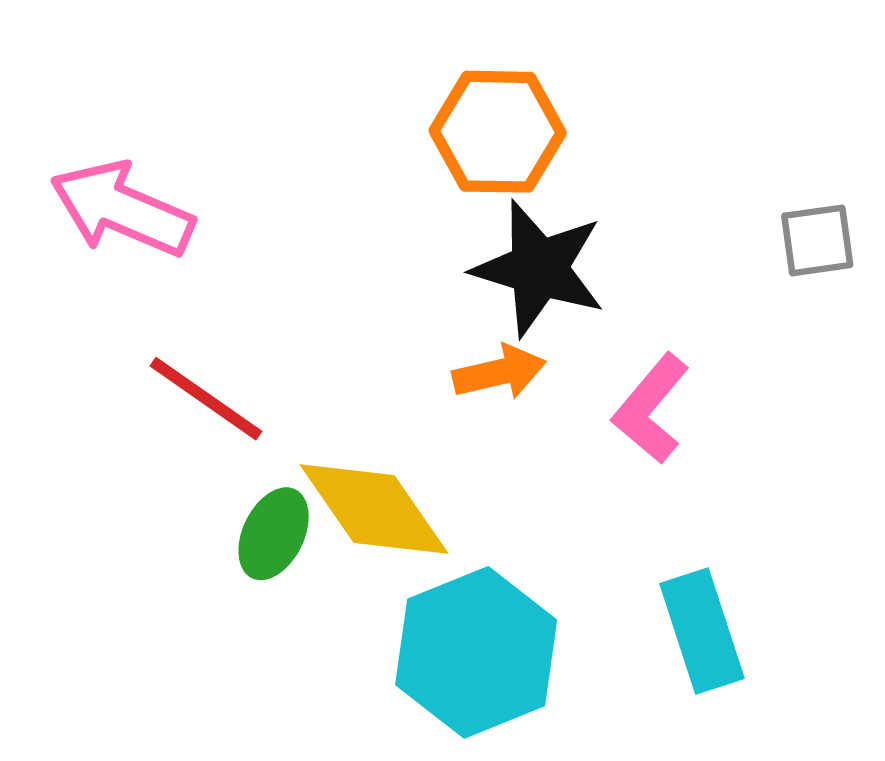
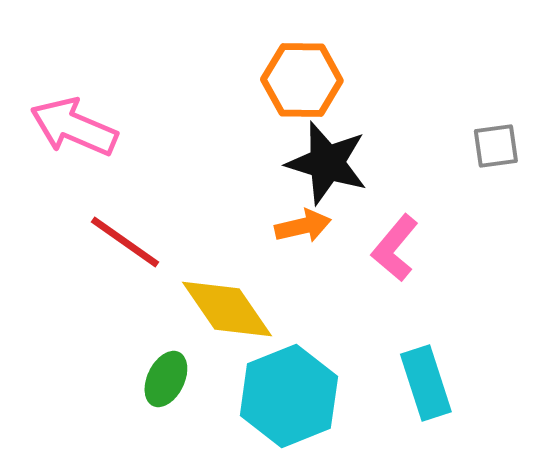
green ellipse: (274, 534) -> (166, 379), moved

